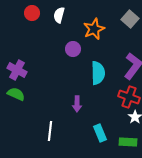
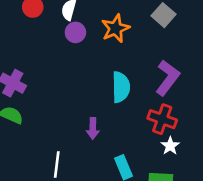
purple circle: (73, 49) -> (75, 32), moved

